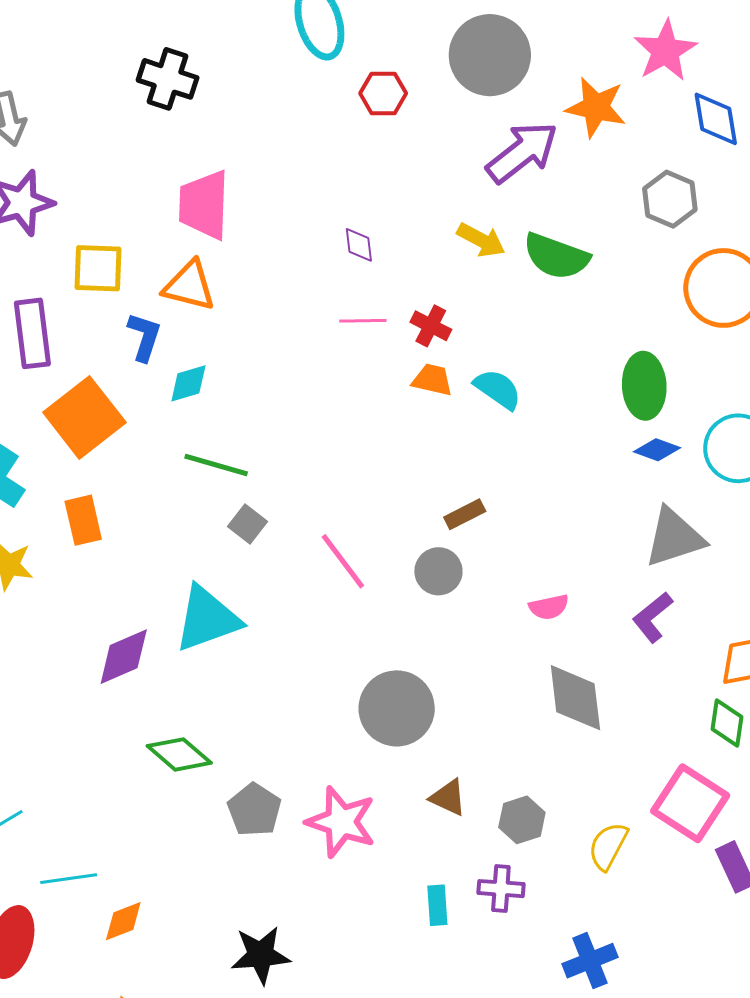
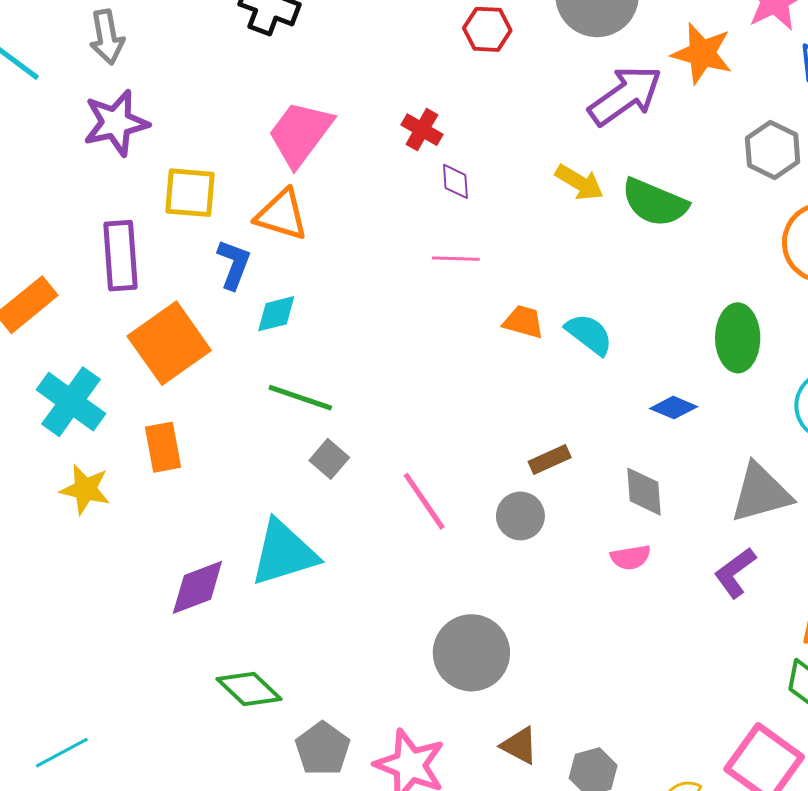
pink trapezoid: (204, 205) -> (300, 134), turned 32
red cross: (431, 326) -> (422, 130), moved
blue diamond: (657, 450) -> (674, 408), moved
gray diamond: (575, 698) -> (644, 492), moved, size x0.7

